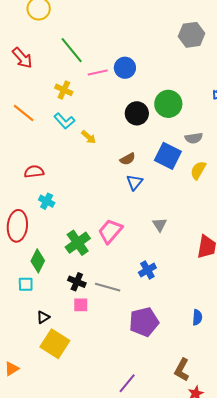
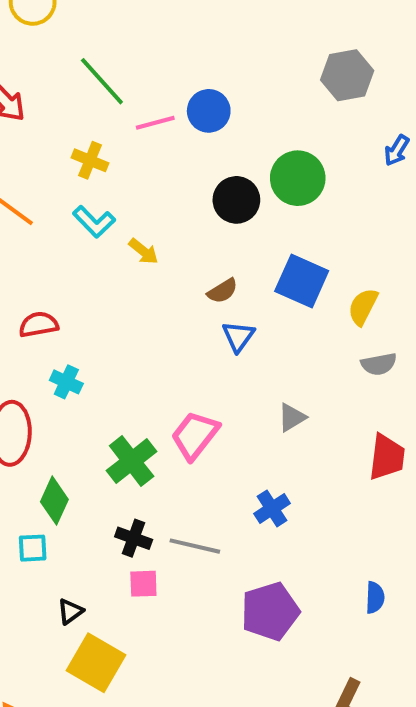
gray hexagon: (192, 35) -> (347, 75), moved
gray semicircle: (194, 138) -> (379, 364), moved
gray triangle: (160, 225) -> (292, 417), turned 35

